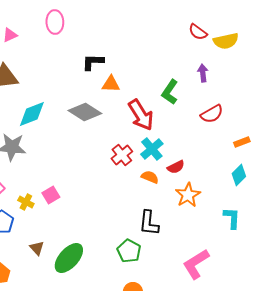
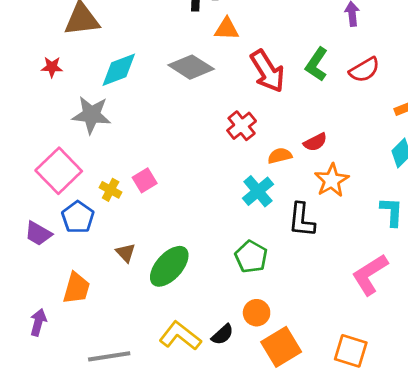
green L-shape: (170, 92) -> (317, 64), moved
cyan cross: (152, 149) -> (258, 191), moved
orange semicircle: (150, 177) -> (280, 156), turned -36
black L-shape: (149, 223) -> (302, 220), moved
pink L-shape: (196, 264) -> (370, 274), moved

